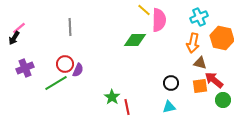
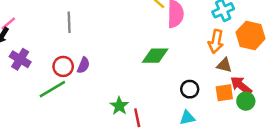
green diamond: (135, 40) -> (155, 56), moved
purple cross: (25, 68) -> (20, 59), moved, turned -36
purple semicircle: (78, 70) -> (83, 65), moved
green circle: (223, 100) -> (246, 101), moved

